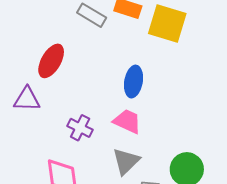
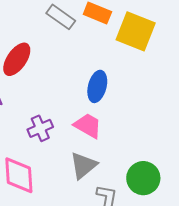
purple cross: (80, 128) -> (40, 128), turned 35

